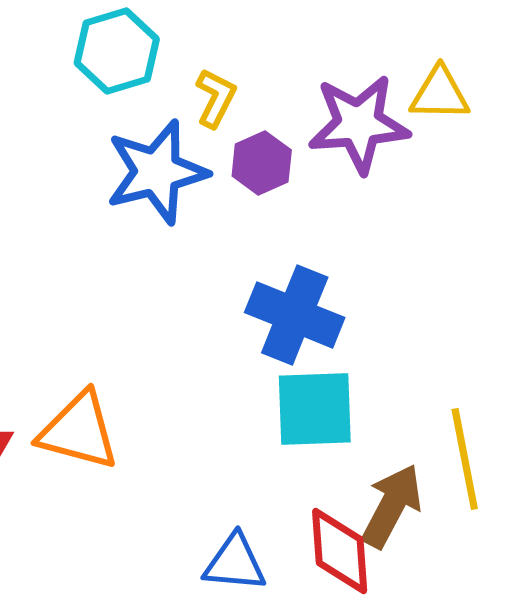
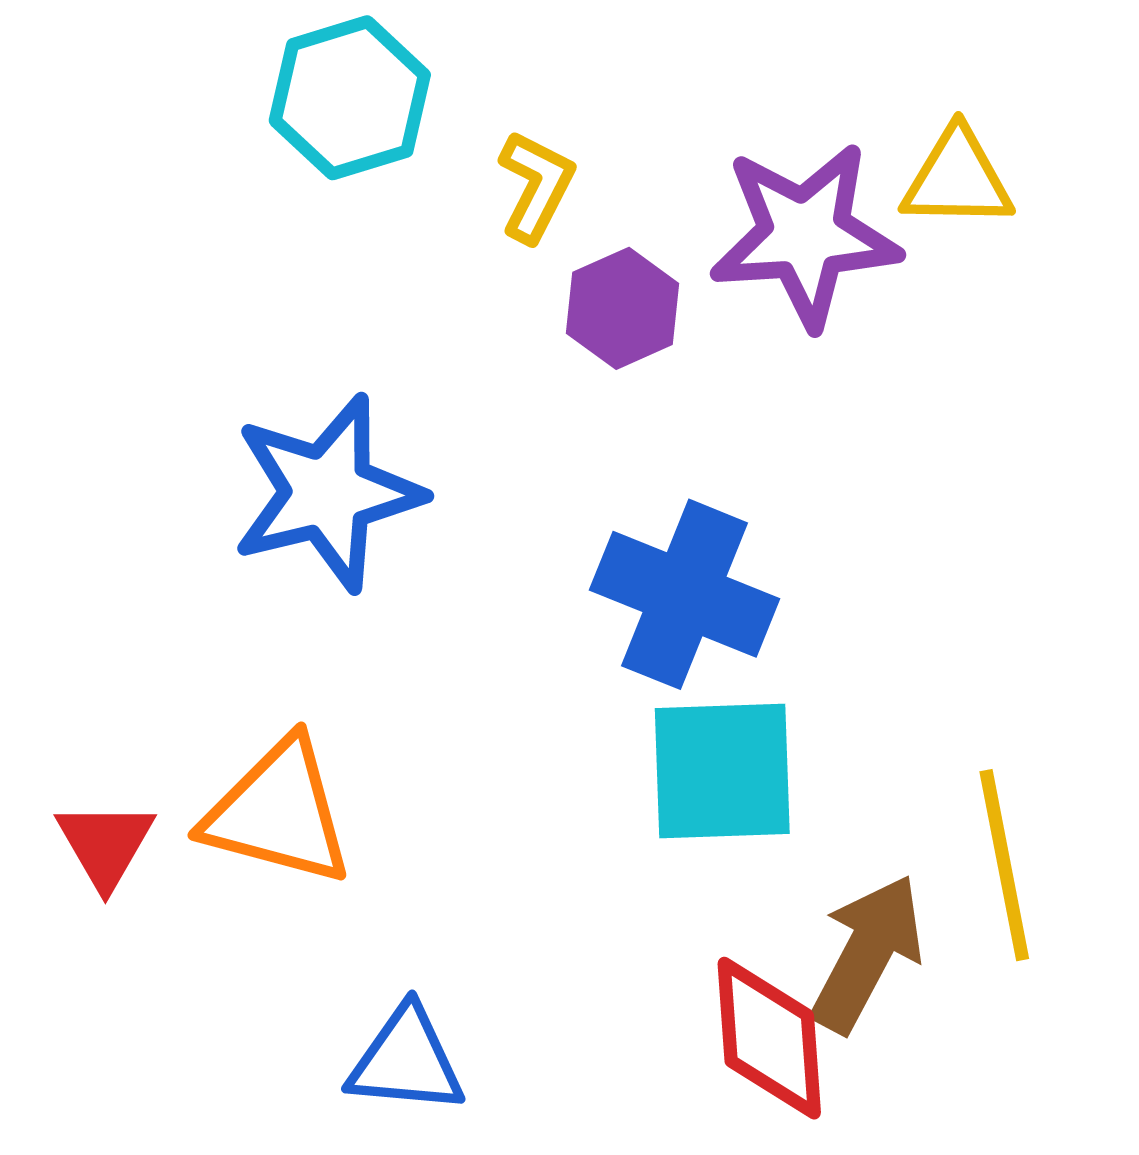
blue star: (157, 172) -> (327, 493), moved
blue triangle: (235, 563) -> (406, 1061), moved

